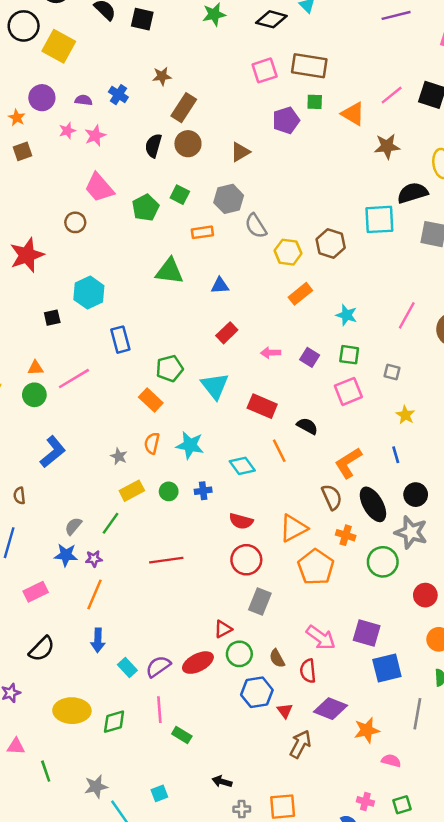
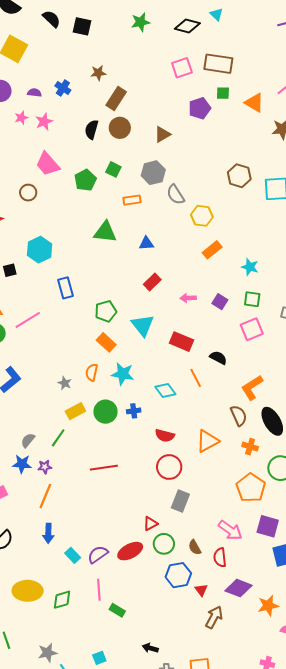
brown hexagon: (331, 244) -> (239, 176), moved
orange rectangle: (151, 400) -> (106, 342), moved
green circle: (169, 491) -> (105, 412), size x1.5
orange pentagon: (316, 567) -> (251, 488), moved

